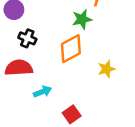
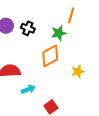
black cross: (27, 38) -> (28, 28), moved

